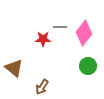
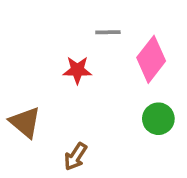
gray line: (60, 27) -> (108, 32), moved

